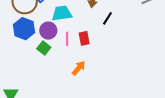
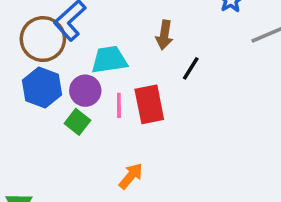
red rectangle: (84, 38) -> (149, 104), size x1.5
orange arrow: (79, 68) -> (131, 176), moved

